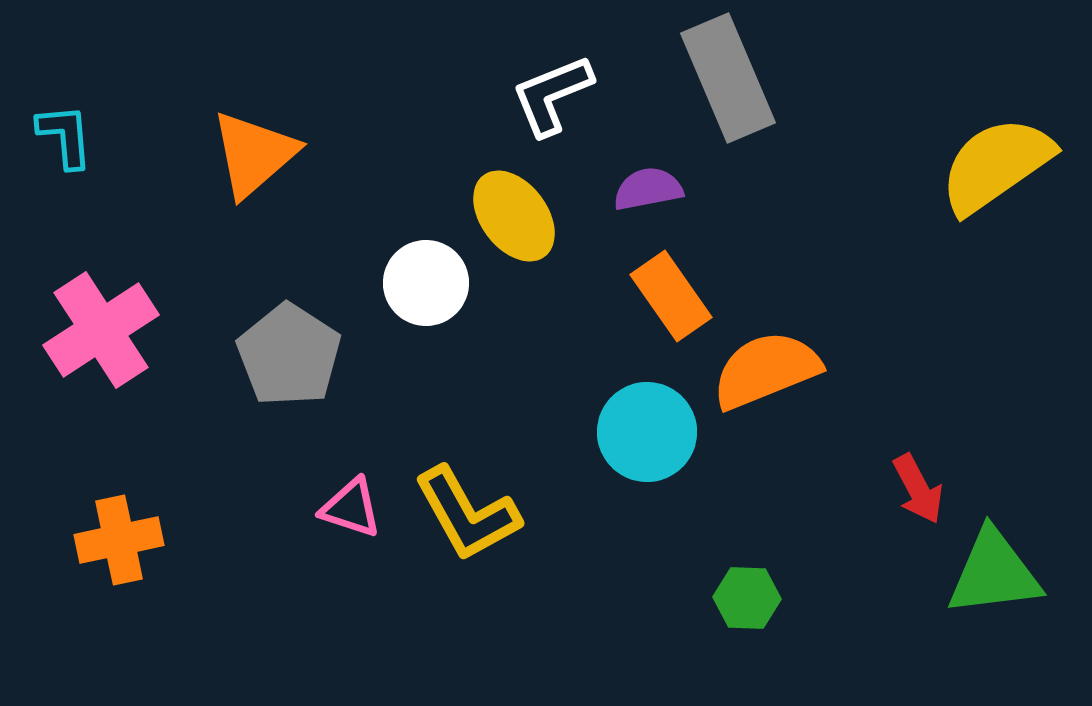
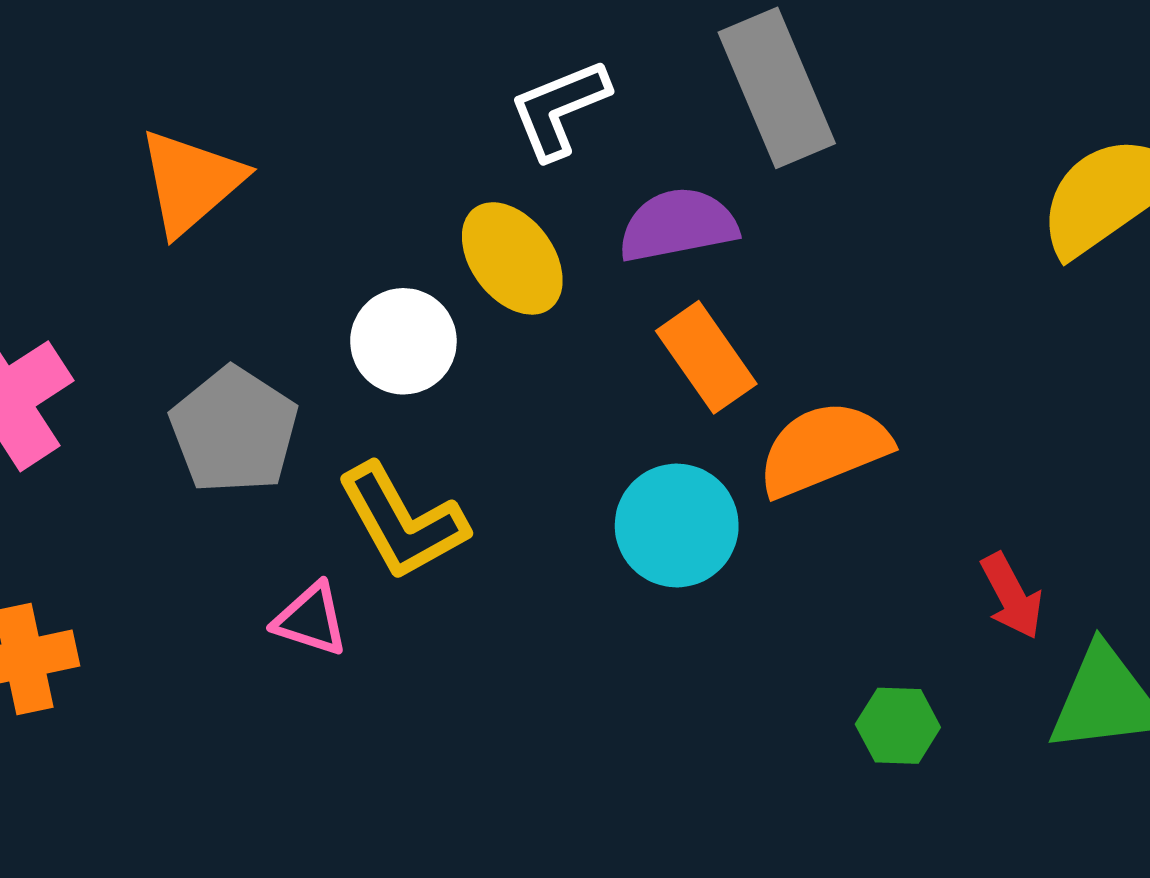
purple semicircle: (648, 189) -> (678, 225), size x1.4
yellow L-shape: (467, 514) -> (402, 522), moved
green hexagon: (747, 598) -> (898, 726), moved

